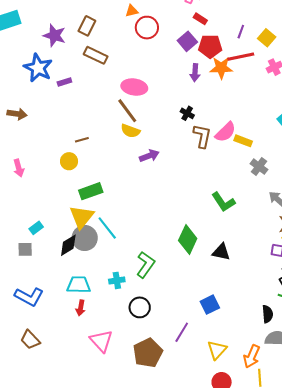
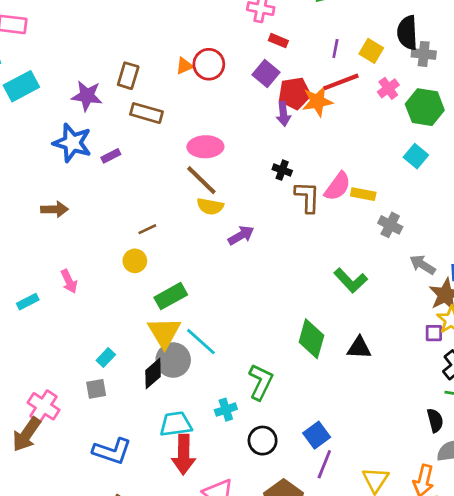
orange triangle: (132, 11) -> (184, 66), moved
red pentagon: (210, 46) -> (295, 93), moved
blue square: (210, 305) -> (317, 435), moved
red arrow: (81, 308) -> (184, 454), size x1.8

